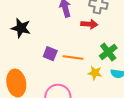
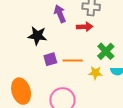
black star: (21, 28) -> (37, 36), moved
purple square: (50, 54) -> (50, 59), turned -32

